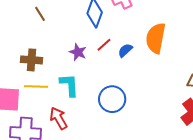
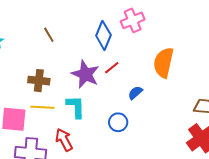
blue semicircle: (125, 50) -> (135, 93), moved
purple star: (78, 52) -> (85, 74), size x1.6
blue circle: (112, 99) -> (118, 122), size x0.7

